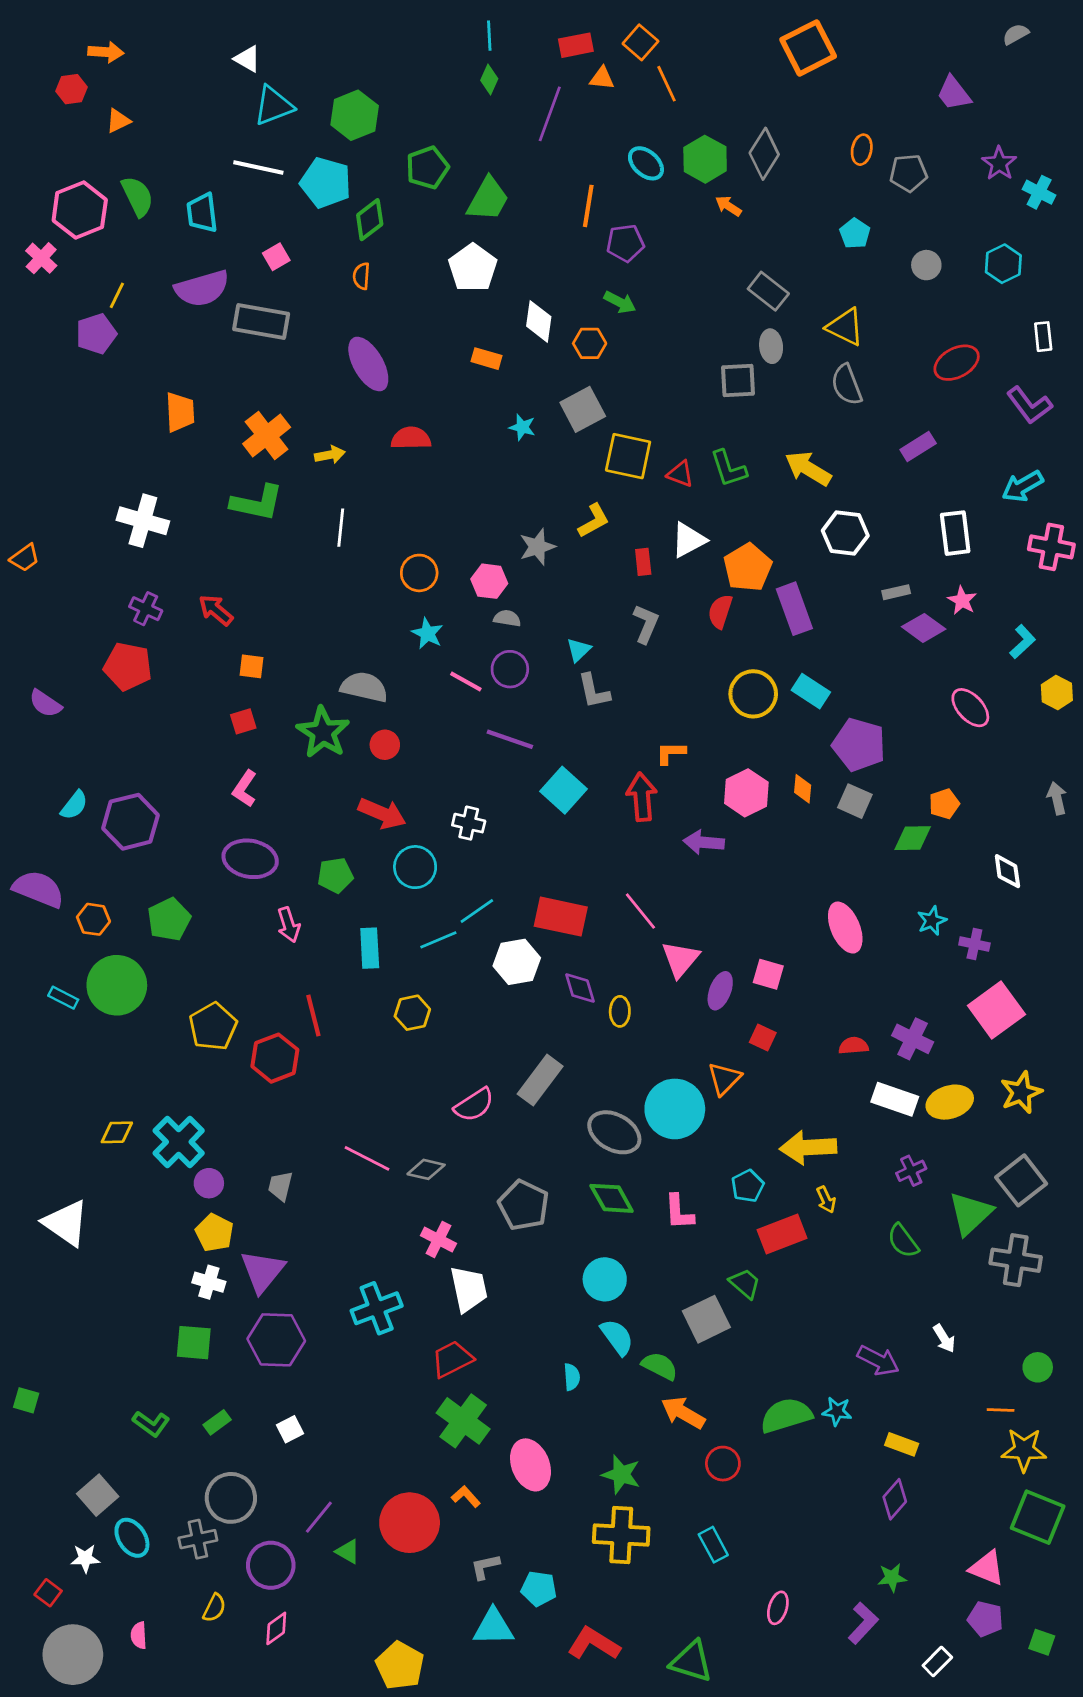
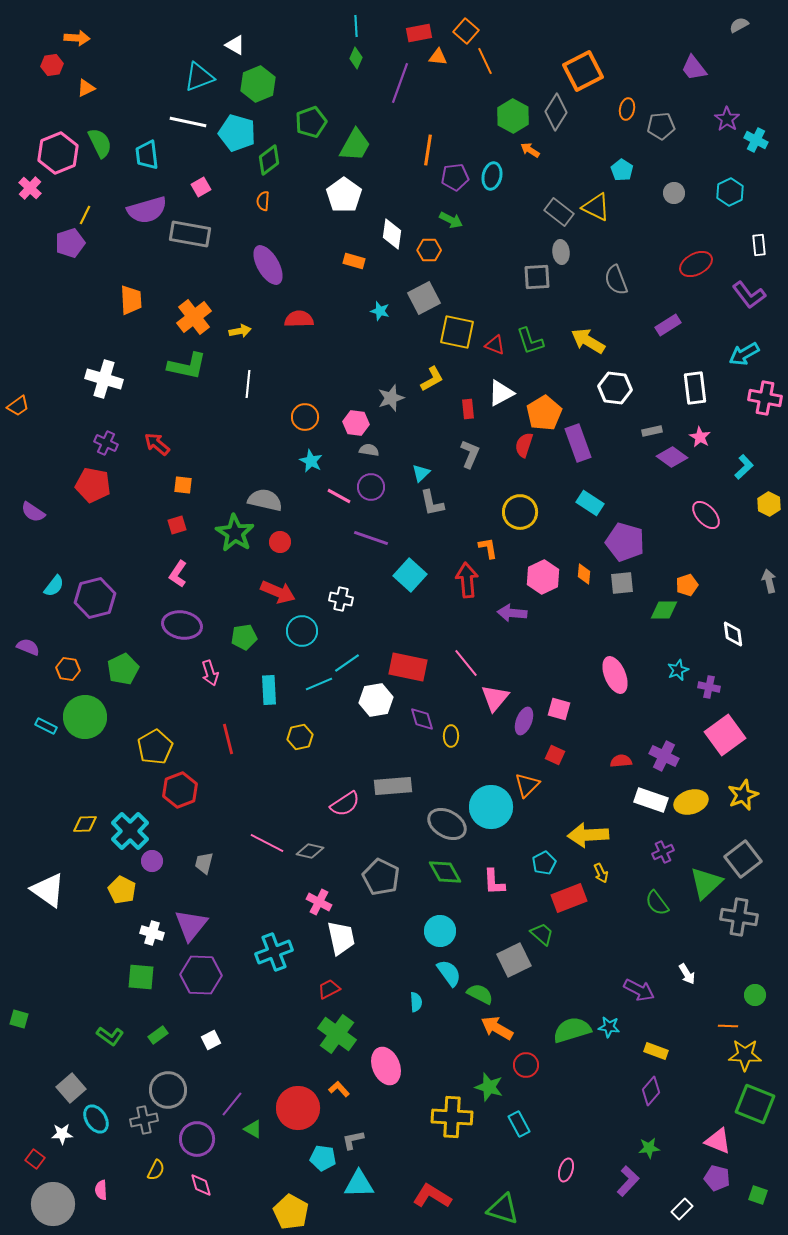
orange square: (808, 48) -> (583, 71), moved
white triangle: (247, 59) -> (235, 45), moved
cyan ellipse: (646, 163) -> (492, 176), moved, turned 60
yellow triangle: (845, 327) -> (596, 207), moved
yellow circle: (753, 694) -> (520, 512), moved
orange L-shape: (671, 753) -> (488, 548), turned 80
gray square: (855, 801) -> (622, 583), turned -30
purple semicircle: (38, 889) -> (28, 647), size x0.6
red hexagon: (275, 1058) -> (180, 790), moved
gray rectangle: (540, 1080) -> (393, 786), turned 48
yellow pentagon: (214, 1233) -> (122, 890), moved
red trapezoid: (452, 1359) -> (329, 989), size x0.7
green star: (621, 1475) -> (489, 1087), moved
cyan pentagon: (539, 1589) -> (323, 1158), moved
pink diamond: (276, 1628) -> (201, 1185), turned -70

